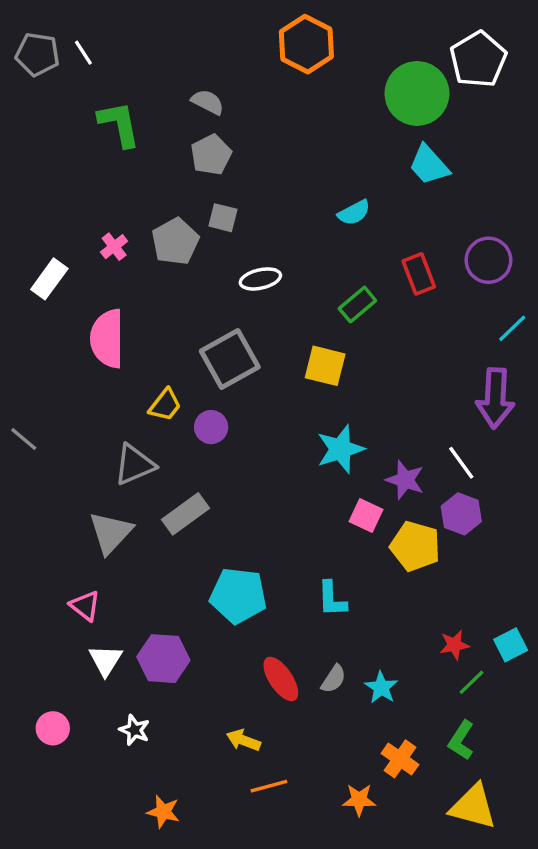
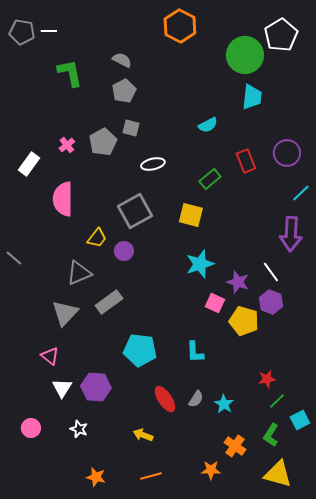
white line: (83, 53) -> (49, 31), turned -56
cyan trapezoid: (429, 165) -> (252, 97), turned -132
cyan square: (511, 645) -> (300, 420), moved
orange line: (269, 786) -> (151, 476), moved

